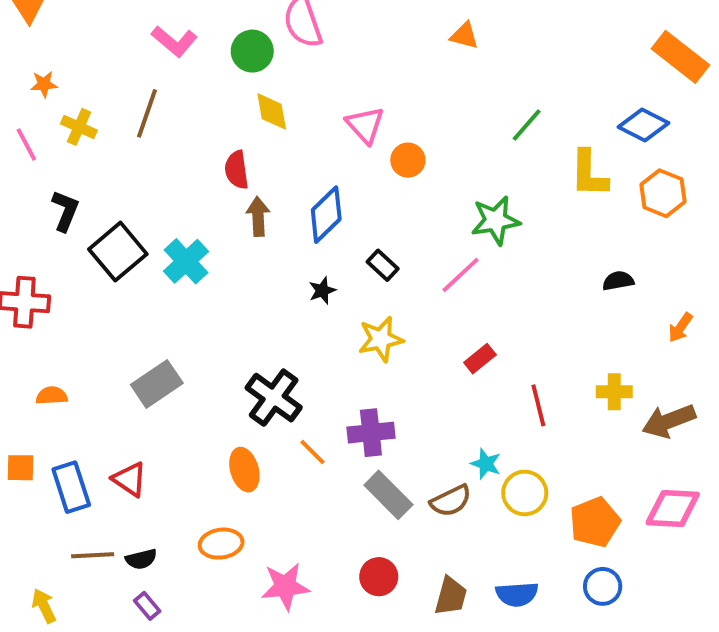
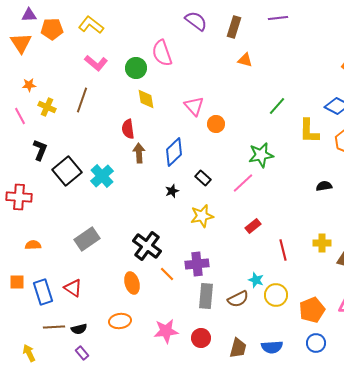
gray rectangle: (388, 495) -> (206, 296), turned 50
pink star: (285, 586) -> (166, 331), moved

